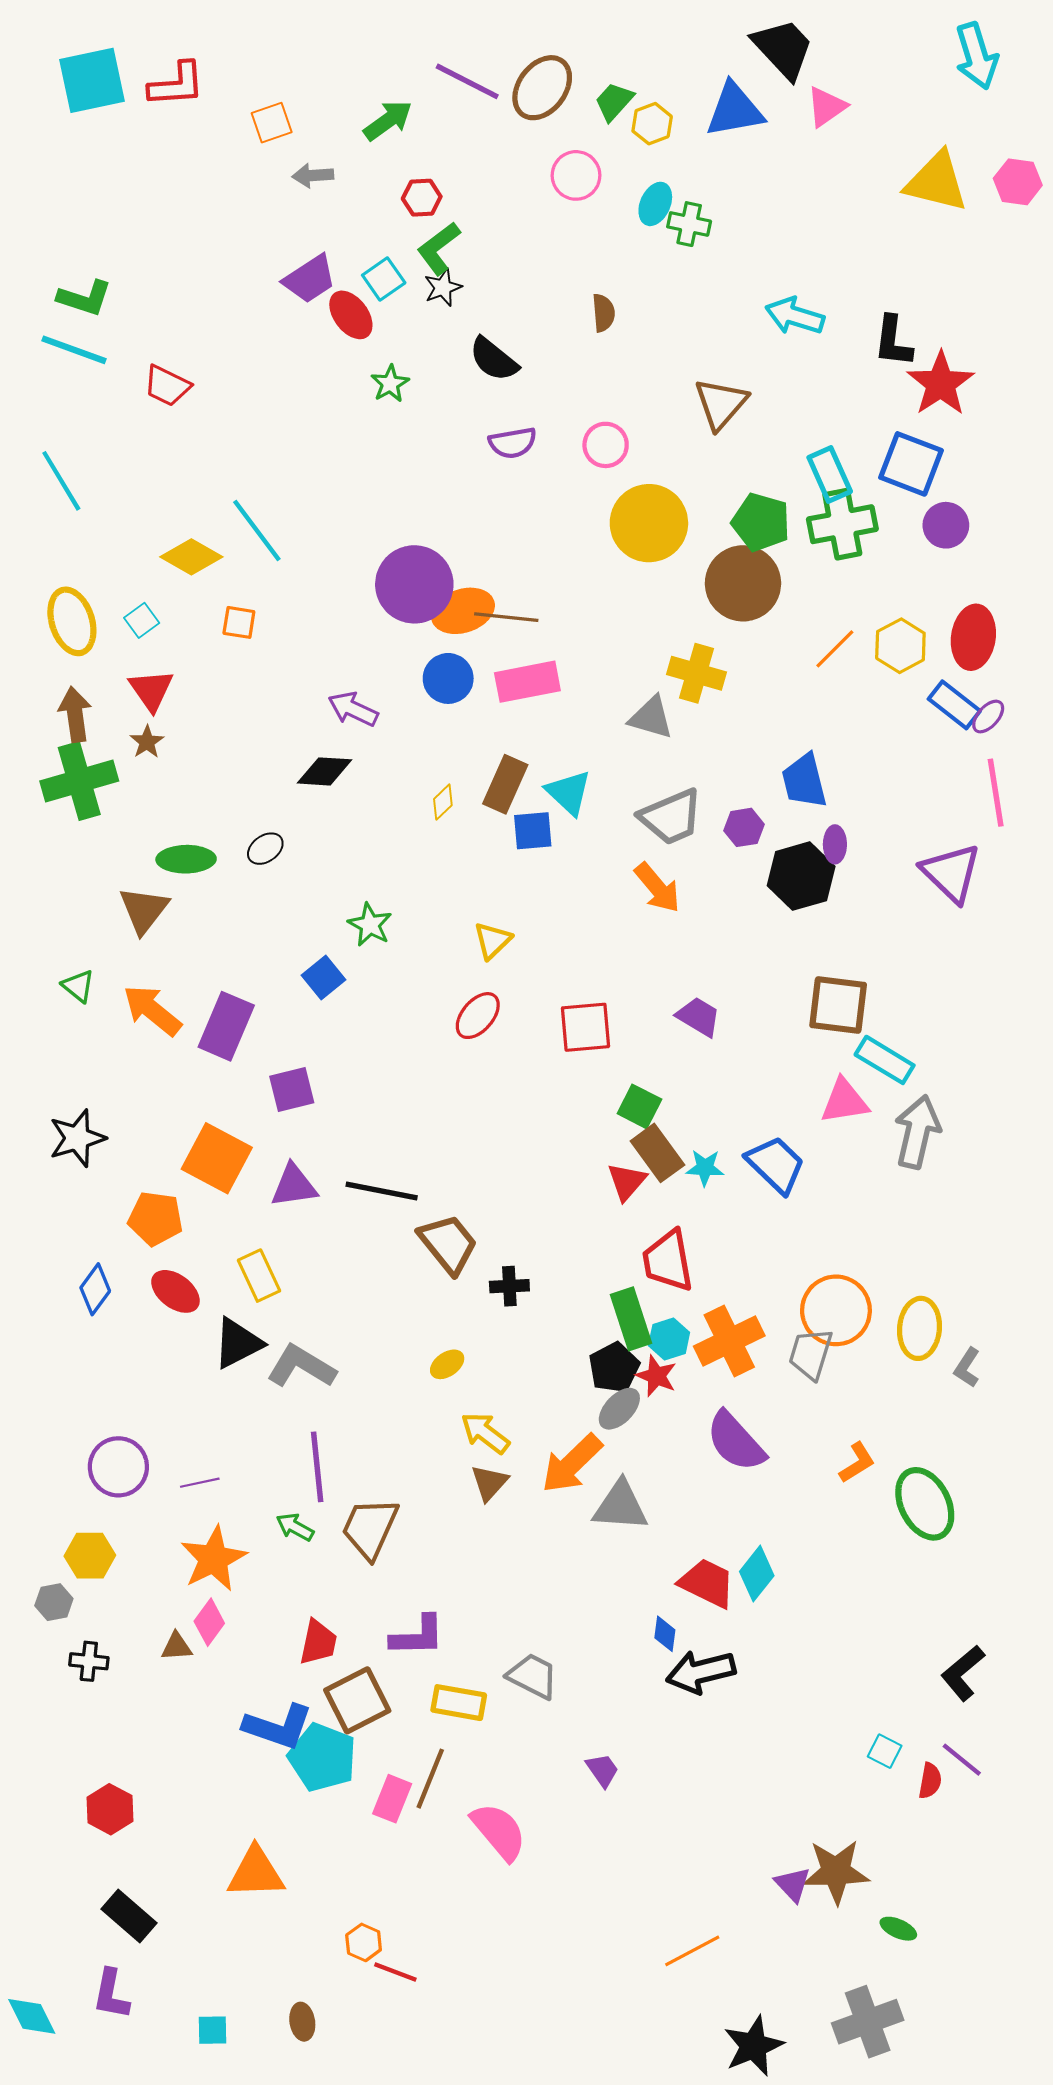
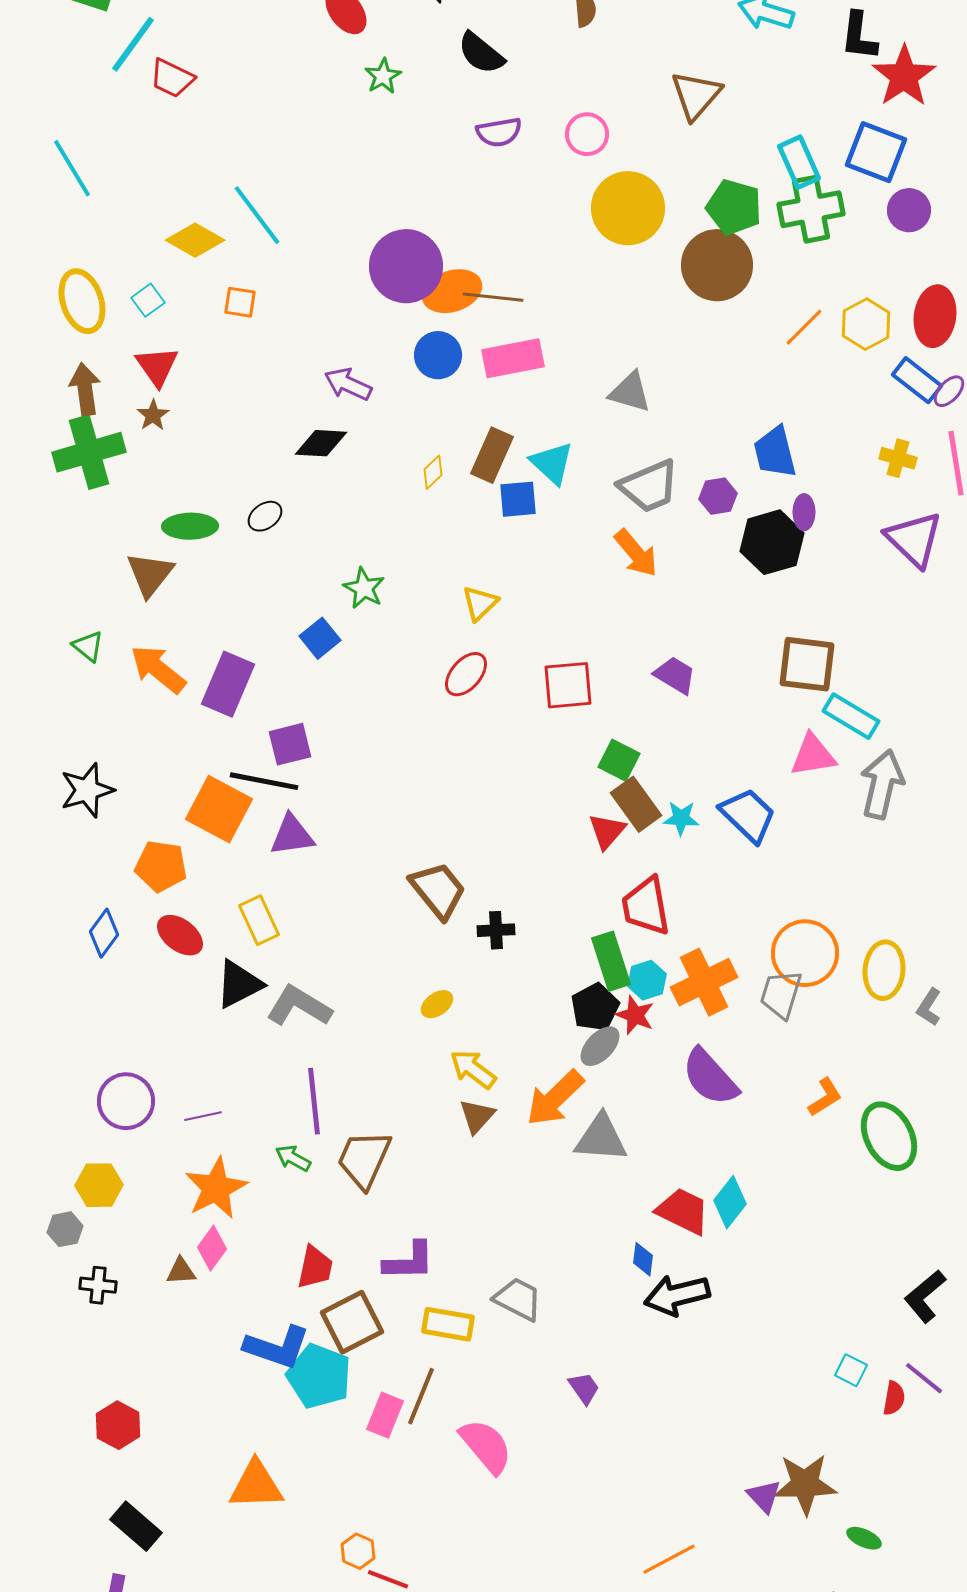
cyan line: (74, 350) -> (133, 44), moved, turned -74
yellow cross: (696, 673) -> (898, 458), moved, size x0.7
black line: (382, 1191) -> (264, 781), moved

